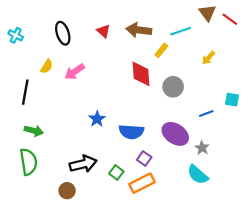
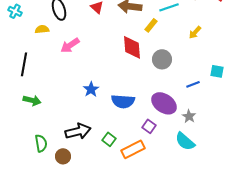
yellow semicircle: (47, 66) -> (42, 29), moved, turned -128
purple square: (144, 159) -> (149, 126), moved
green semicircle: (28, 162) -> (41, 143), moved, size x0.7

